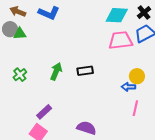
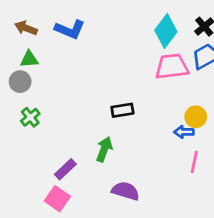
cyan diamond: (117, 15) -> (166, 31), turned -55
gray circle: (10, 29) -> (20, 82), moved
green arrow: (56, 71) -> (104, 149), moved

